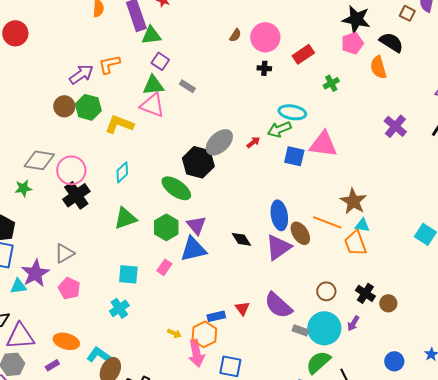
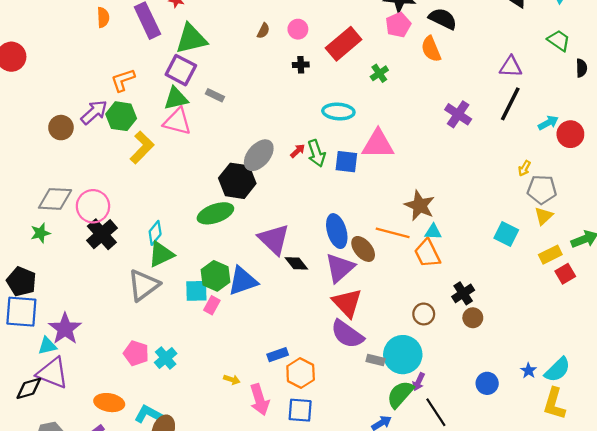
green triangle: (151, 35) -> (191, 39), moved, size x1.4
pink circle: (265, 37) -> (298, 29), size x0.6
red rectangle: (303, 54) -> (344, 44), size x1.4
purple square: (160, 61) -> (181, 70), size x1.5
purple arrow: (81, 74) -> (94, 112), moved
brown circle: (64, 106) -> (61, 128), moved
green hexagon: (88, 107) -> (121, 116), moved
yellow L-shape: (119, 124) -> (142, 147), turned 120
green arrow: (279, 129) -> (316, 153), moved, turned -80
cyan diamond: (122, 172) -> (155, 233), moved
green ellipse: (176, 188) -> (215, 213), turned -48
purple triangle: (196, 225) -> (274, 239), moved, size x1.4
green hexagon: (166, 227) -> (216, 276), moved
gray triangle: (64, 253) -> (144, 285), moved, size x1.4
cyan square: (128, 274) -> (196, 291), moved
pink pentagon: (69, 288) -> (136, 353), moved
brown circle: (326, 291) -> (424, 314), moved
black cross: (365, 293) -> (463, 293), moved, turned 30
red triangle: (242, 308) -> (347, 303), moved, size x1.8
purple arrow: (353, 323) -> (419, 382), moved
orange hexagon: (204, 334) -> (301, 373), moved
purple triangle: (20, 336) -> (53, 373), moved, turned 32

